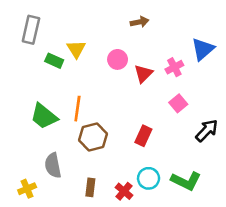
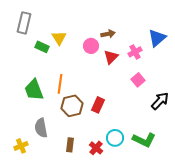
brown arrow: (139, 22) -> (108, 34), moved
green trapezoid: (44, 116) -> (34, 90), turned 30
red rectangle: (143, 136) -> (98, 105), moved

